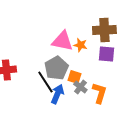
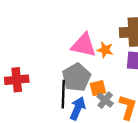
orange square: (74, 77) -> (98, 88), turned -32
black line: (45, 82) -> (63, 94), turned 35

